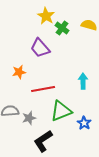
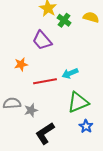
cyan arrow: (83, 81) -> (70, 73), moved, turned -112
green triangle: (61, 111) -> (78, 102), moved
blue star: (84, 123) -> (86, 126), moved

